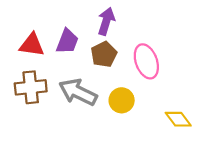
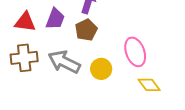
pink ellipse: (146, 61) -> (135, 52), moved

